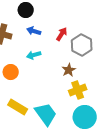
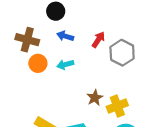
brown star: (69, 70) -> (95, 98), moved
orange circle: (11, 72) -> (38, 63), moved

